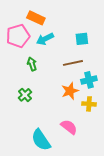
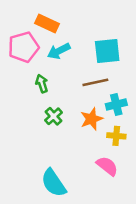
cyan square: (82, 39) -> (107, 51), size x1.5
green cross: (25, 95) -> (54, 116), moved
pink semicircle: (69, 127) -> (107, 166), moved

